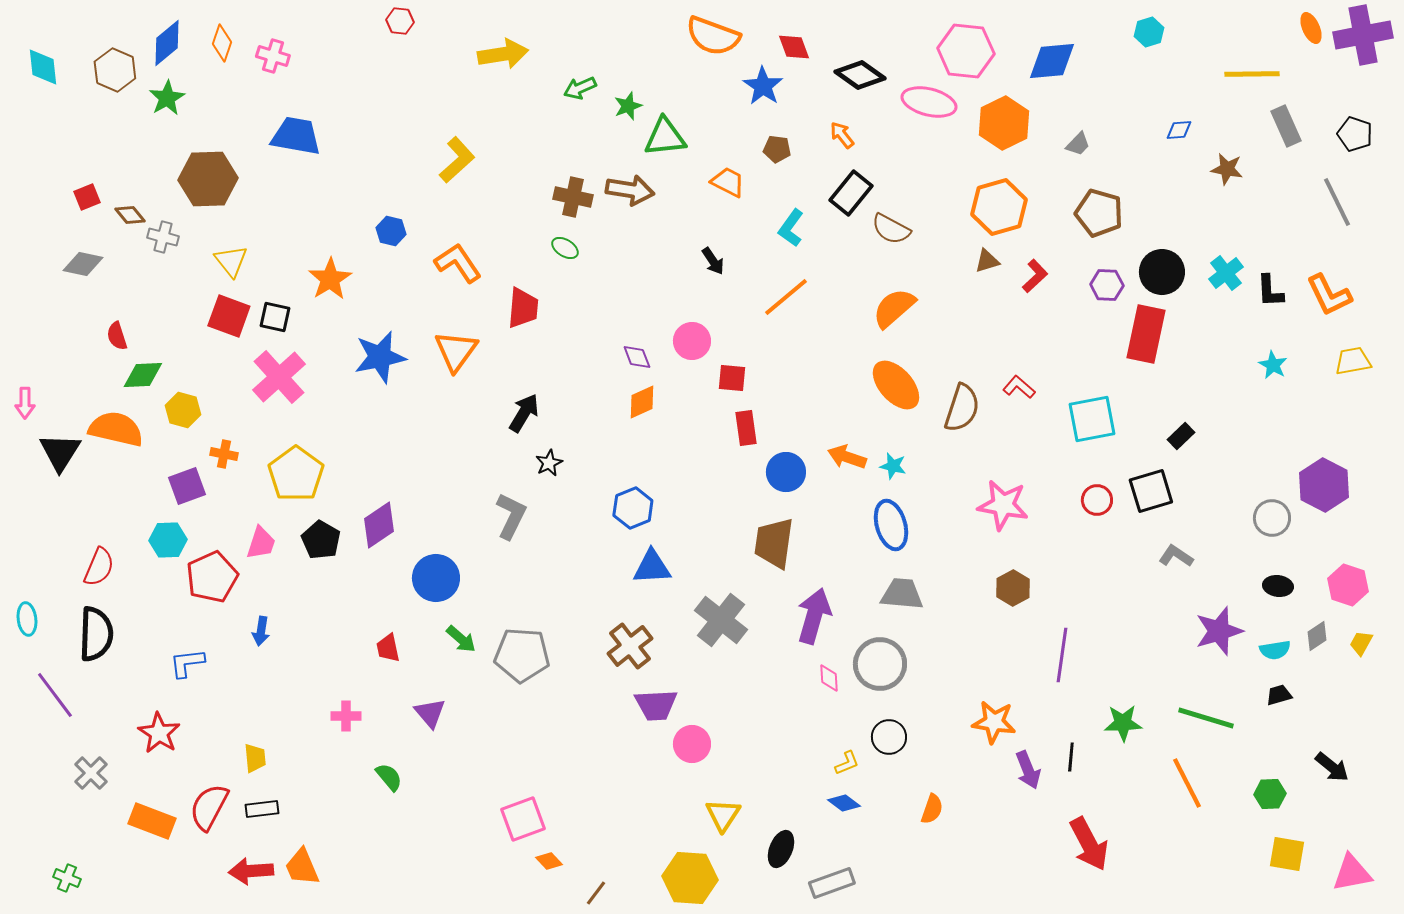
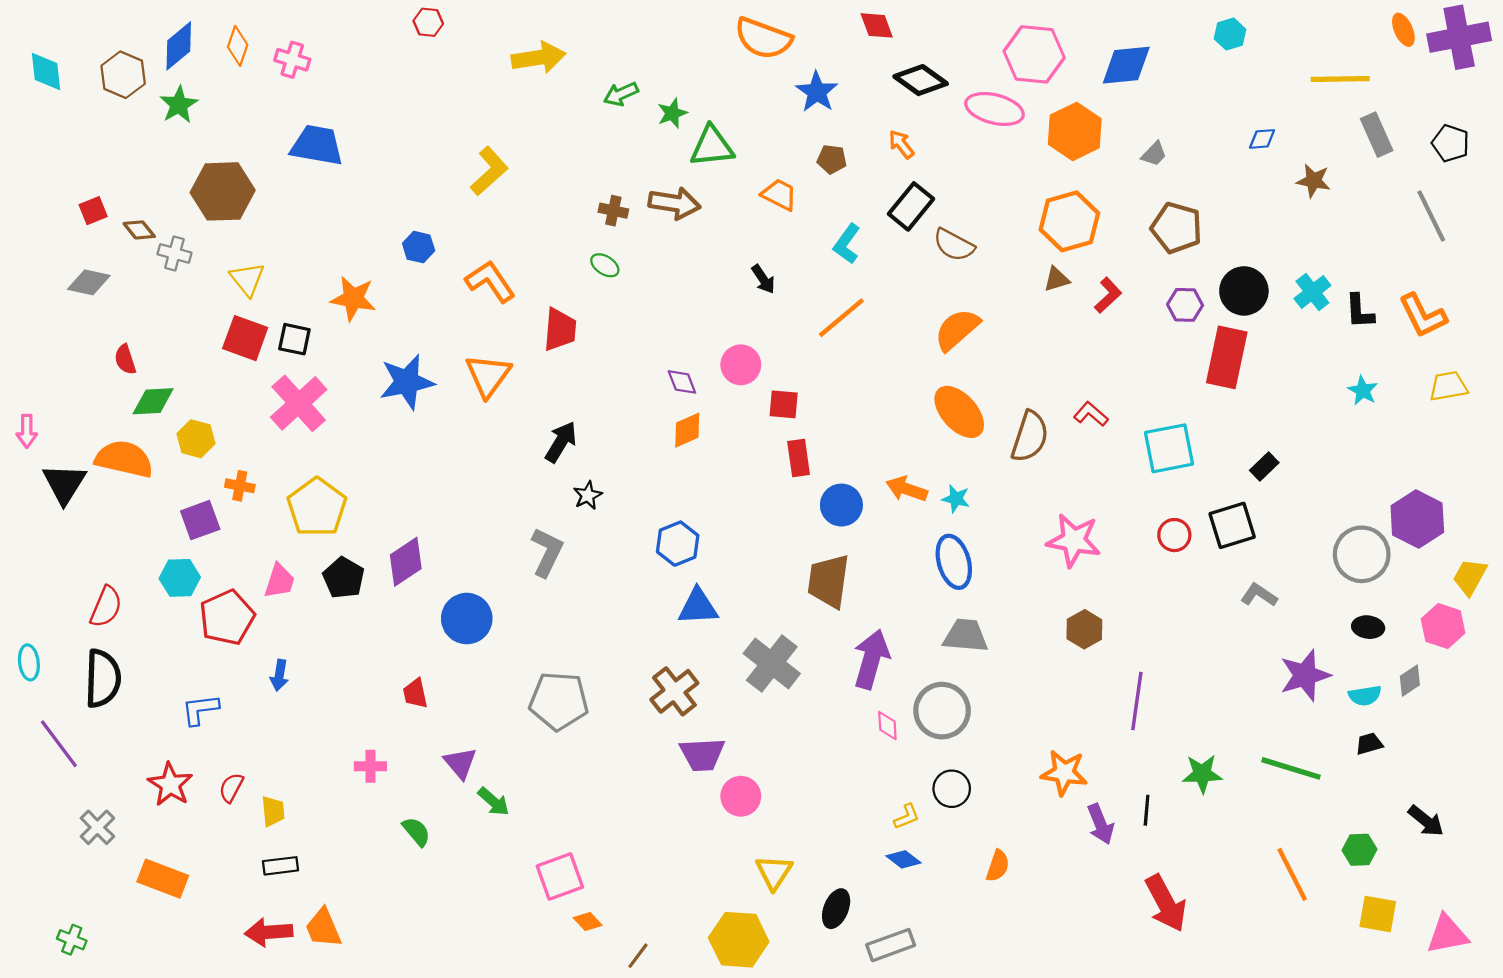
red diamond: (794, 47) -> (877, 25), moved
brown cross: (573, 197) -> (613, 211), size x0.7
orange star: (330, 279) -> (353, 298), turned -30
gray circle: (1272, 518) -> (1362, 554), size x1.4
green arrow: (461, 639) -> (493, 802), moved
yellow trapezoid: (1361, 643) -> (1470, 577), moved, size x1.4
orange line: (1187, 783) -> (1292, 874), moved
red semicircle: (209, 807) -> (231, 788), moved, size x0.6

